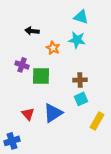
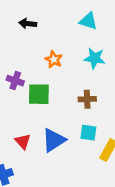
black arrow: (32, 31) -> (28, 24), moved
cyan star: (77, 40) -> (95, 58), moved
cyan square: (81, 99) -> (88, 133), moved, turned 32

